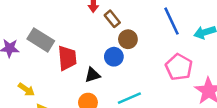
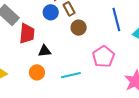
blue circle: (114, 57) -> (51, 12), moved
pink pentagon: (179, 67) -> (103, 57), moved

